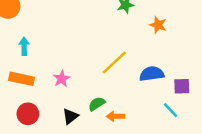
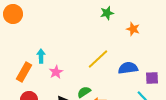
cyan arrow: (24, 46) -> (41, 56), moved
orange rectangle: (22, 79) -> (24, 72), turned -72

